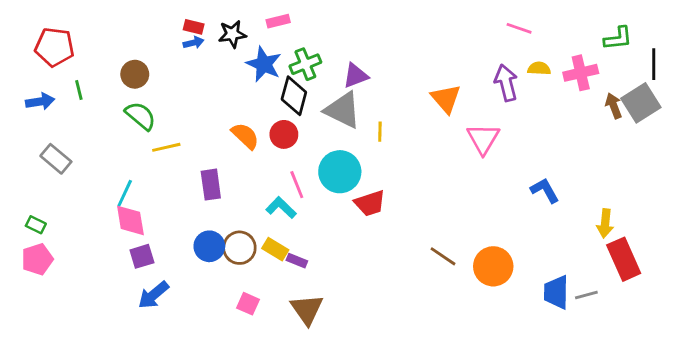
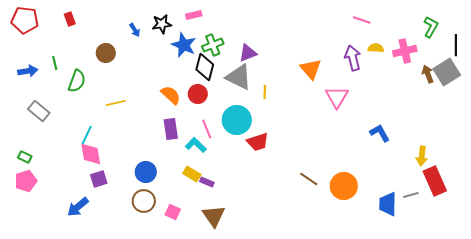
red rectangle: (194, 27) -> (70, 19), moved, turned 56
green L-shape: (618, 38) -> (431, 27), turned -55
blue arrow: (194, 43) -> (135, 30), turned 72
red pentagon: (54, 47) -> (25, 20), moved
brown circle: (135, 74) -> (106, 53), moved
green semicircle: (141, 116) -> (77, 81), moved, turned 70
purple rectangle: (211, 185) -> (171, 129), moved
brown circle: (239, 248) -> (144, 201), moved
blue arrow: (153, 295) -> (78, 207), moved
gray line: (586, 295) -> (411, 195), moved

